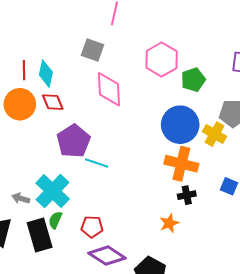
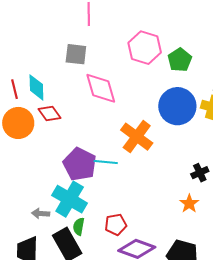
purple pentagon: (73, 141) -> (80, 164), moved
orange cross: (181, 164) -> (137, 137), moved, turned 36

